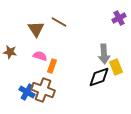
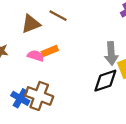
brown triangle: (36, 29) -> (31, 24), turned 42
orange rectangle: (52, 66) -> (50, 51), moved, turned 48

